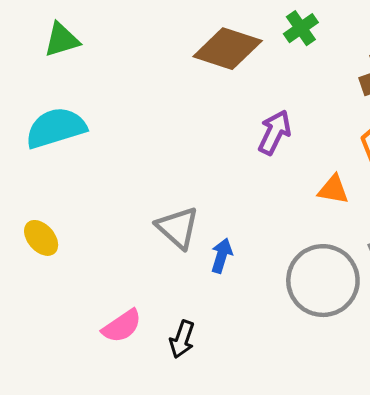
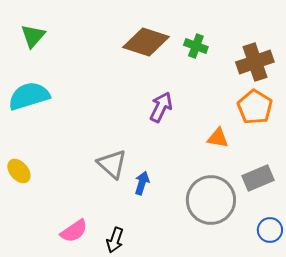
green cross: (301, 28) -> (196, 46), moved, turned -35
green triangle: (62, 40) -> (33, 36), turned -32
purple arrow: (274, 132) -> (161, 107), moved

